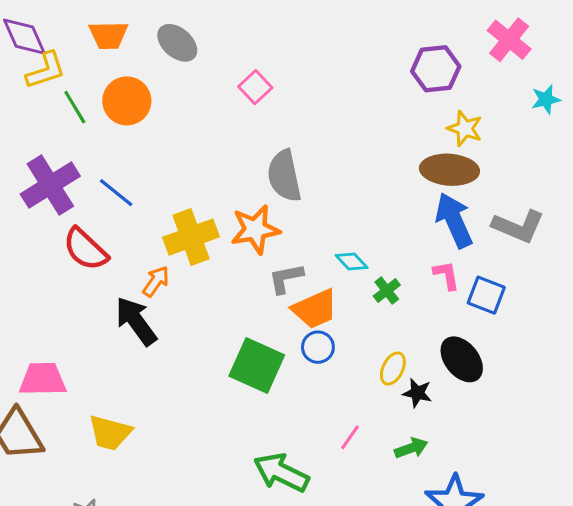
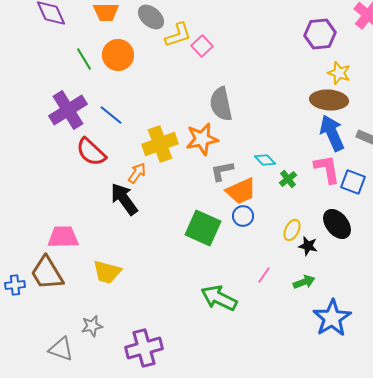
yellow L-shape: (46, 70) -> (178, 35), moved
pink L-shape: (446, 275) -> (327, 169), size x1.5

